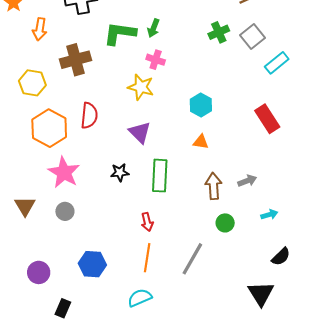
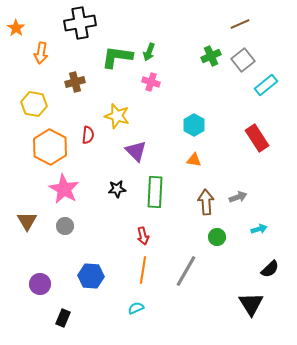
brown cross: (76, 60) -> (75, 82), size x0.7
yellow star: (141, 87) -> (117, 116), moved
red semicircle: (89, 116) -> (88, 135), size x0.7
cyan semicircle: (140, 298) -> (136, 308), size x0.7

